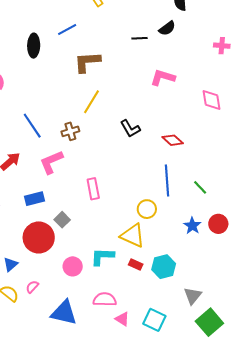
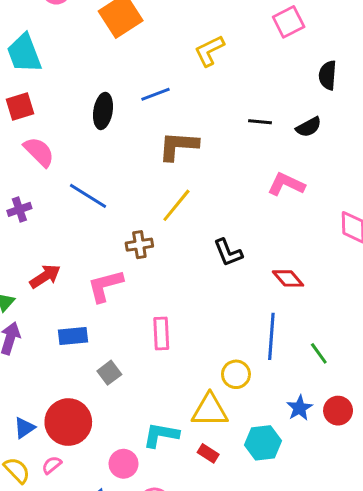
black semicircle: (167, 28) -> (309, 127), moved
blue line: (32, 126) -> (88, 196), moved, turned -32
yellow triangle: (133, 236) -> (210, 410), turned -32
red circle: (39, 237) -> (68, 422), moved
pink circle: (73, 266) -> (123, 464), moved
cyan hexagon: (164, 267) -> (263, 443), moved

